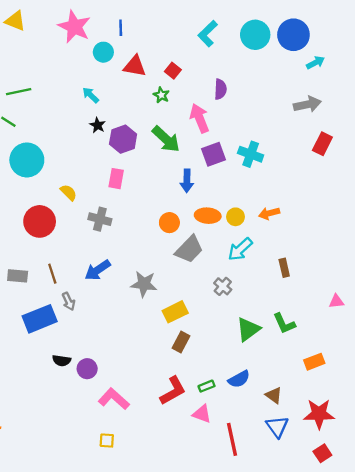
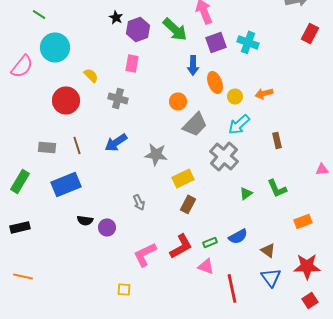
orange ellipse: (208, 216) -> (215, 82), moved, turned 65
gray cross: (223, 286) -> (224, 156), size x1.8
gray arrow: (69, 301) -> (139, 202), moved
green triangle: (248, 329) -> (246, 193), size x0.6
pink L-shape: (114, 399) -> (145, 254), moved, turned -68

